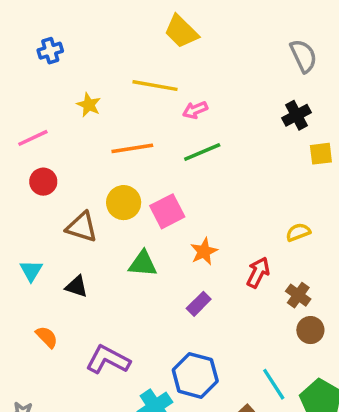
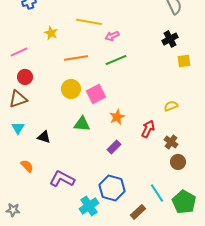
brown triangle: (82, 227) -> (18, 99), moved, turned -36

